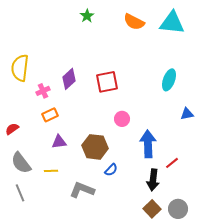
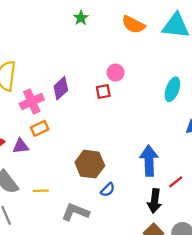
red square: (107, 82) -> (103, 92), size x0.6
pink cross: (43, 91) -> (32, 102), size x1.5
pink circle: (122, 119) -> (116, 73), moved
purple triangle: (59, 142) -> (21, 146), moved

